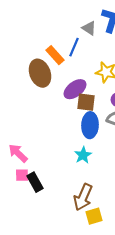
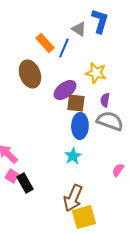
orange rectangle: (55, 55) -> (45, 43), moved
pink square: (22, 175) -> (12, 176), turned 32
yellow square: (94, 216) -> (84, 217), size x1.4

